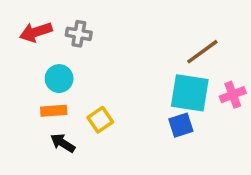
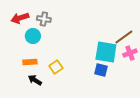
brown line: (202, 52) -> (124, 37), moved
cyan circle: (59, 79) -> (33, 36), moved
blue square: (181, 125) -> (101, 70), turned 32

